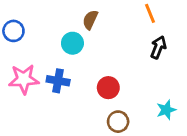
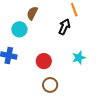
black arrow: (158, 47) -> (64, 27), moved
cyan star: (166, 110) -> (79, 58), moved

